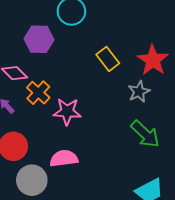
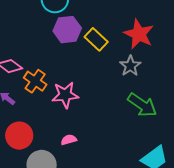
purple hexagon: (39, 39) -> (67, 30), moved
pink semicircle: (64, 158) -> (69, 140), size x0.6

